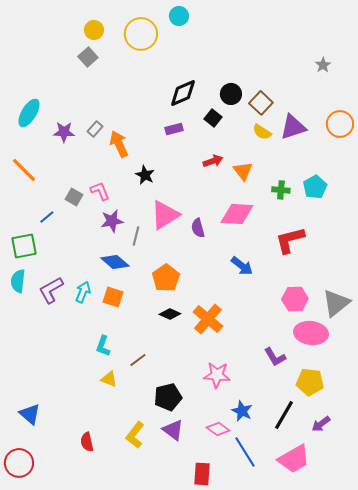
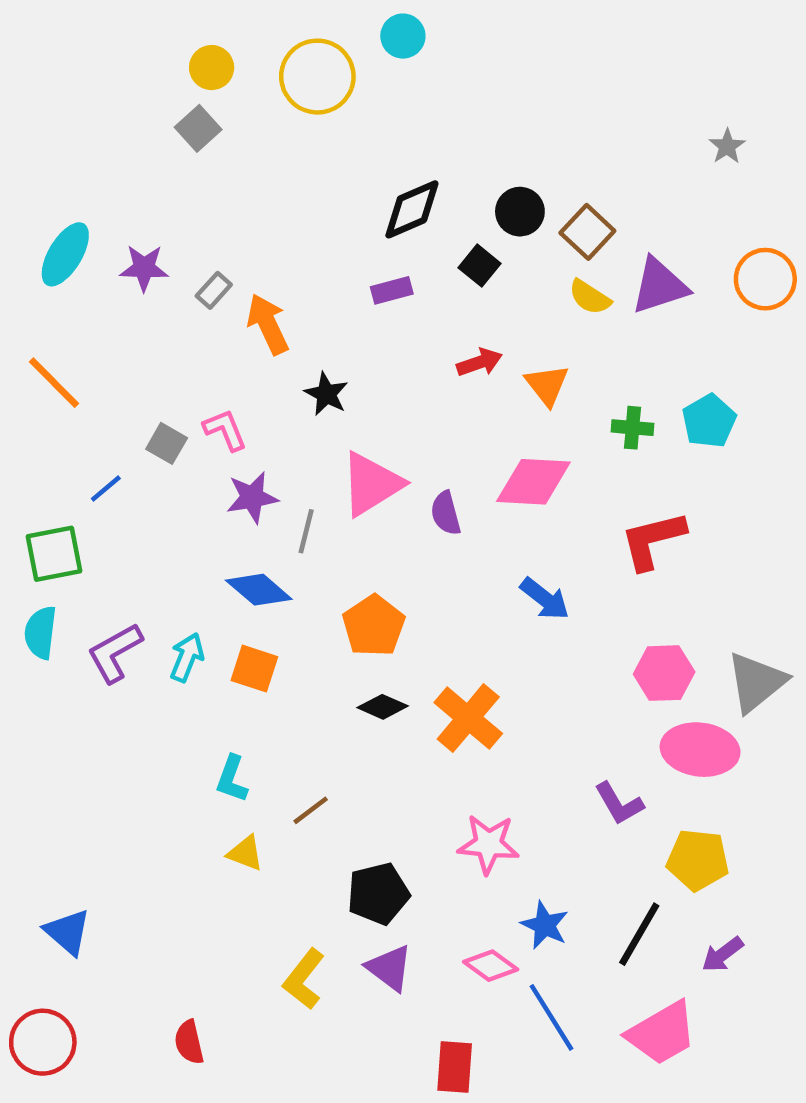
purple star: (64, 132) -> (144, 268), moved
red semicircle: (87, 442) -> (189, 1042), moved

